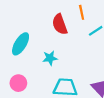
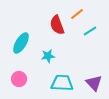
orange line: (82, 12) -> (77, 14), turned 64

